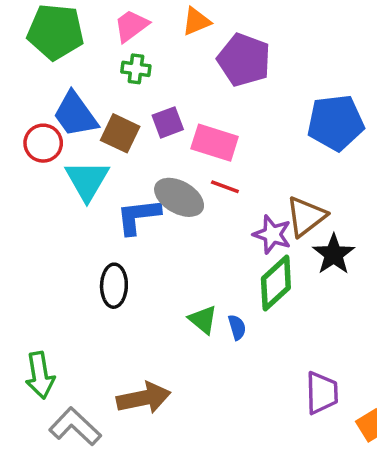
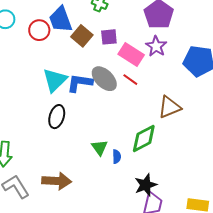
cyan triangle: (87, 180) -> (55, 80), moved
purple star: (272, 234) -> (156, 46), moved
black star: (334, 254) -> (146, 185), moved

